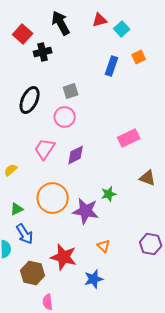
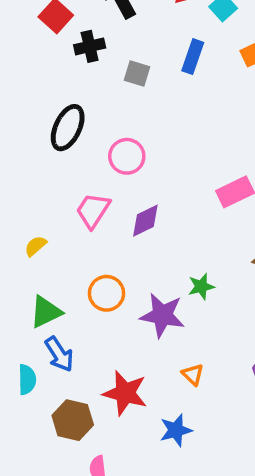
blue rectangle: (112, 66) -> (193, 57), moved
gray square: (71, 91) -> (137, 73), moved, turned 35
orange circle: (53, 198) -> (107, 293), size x0.7
green triangle: (17, 209) -> (46, 312), size x1.5

